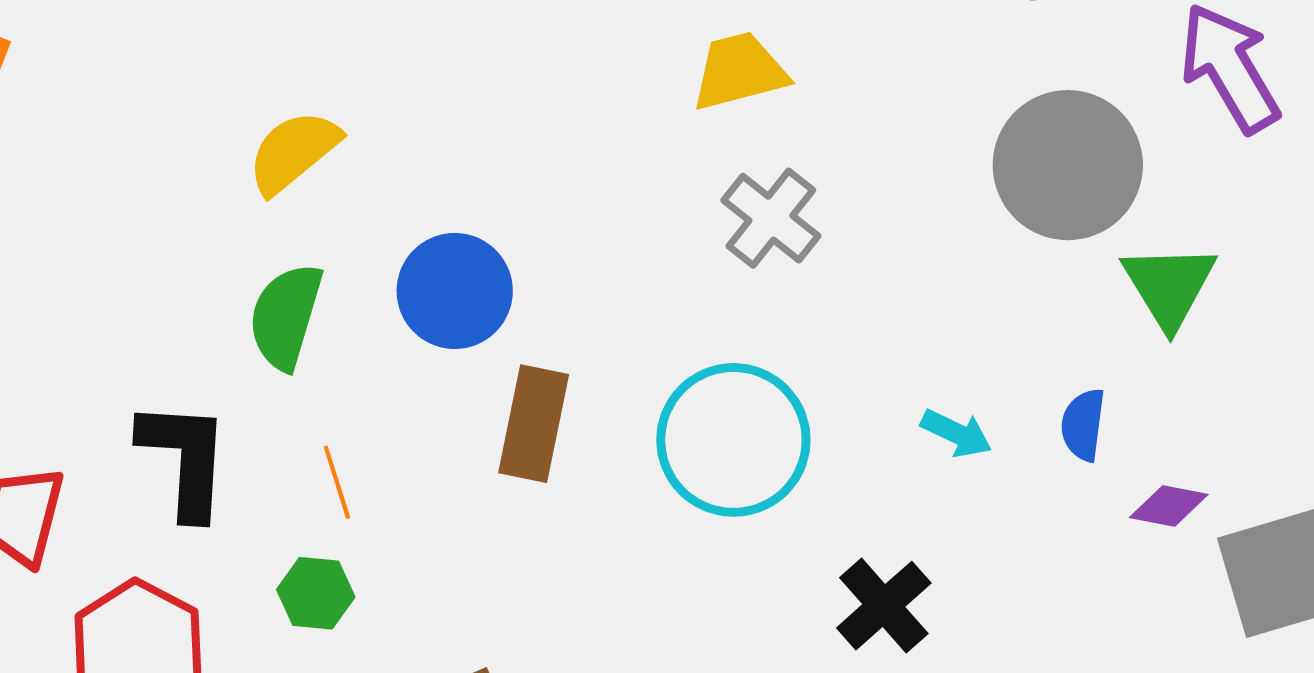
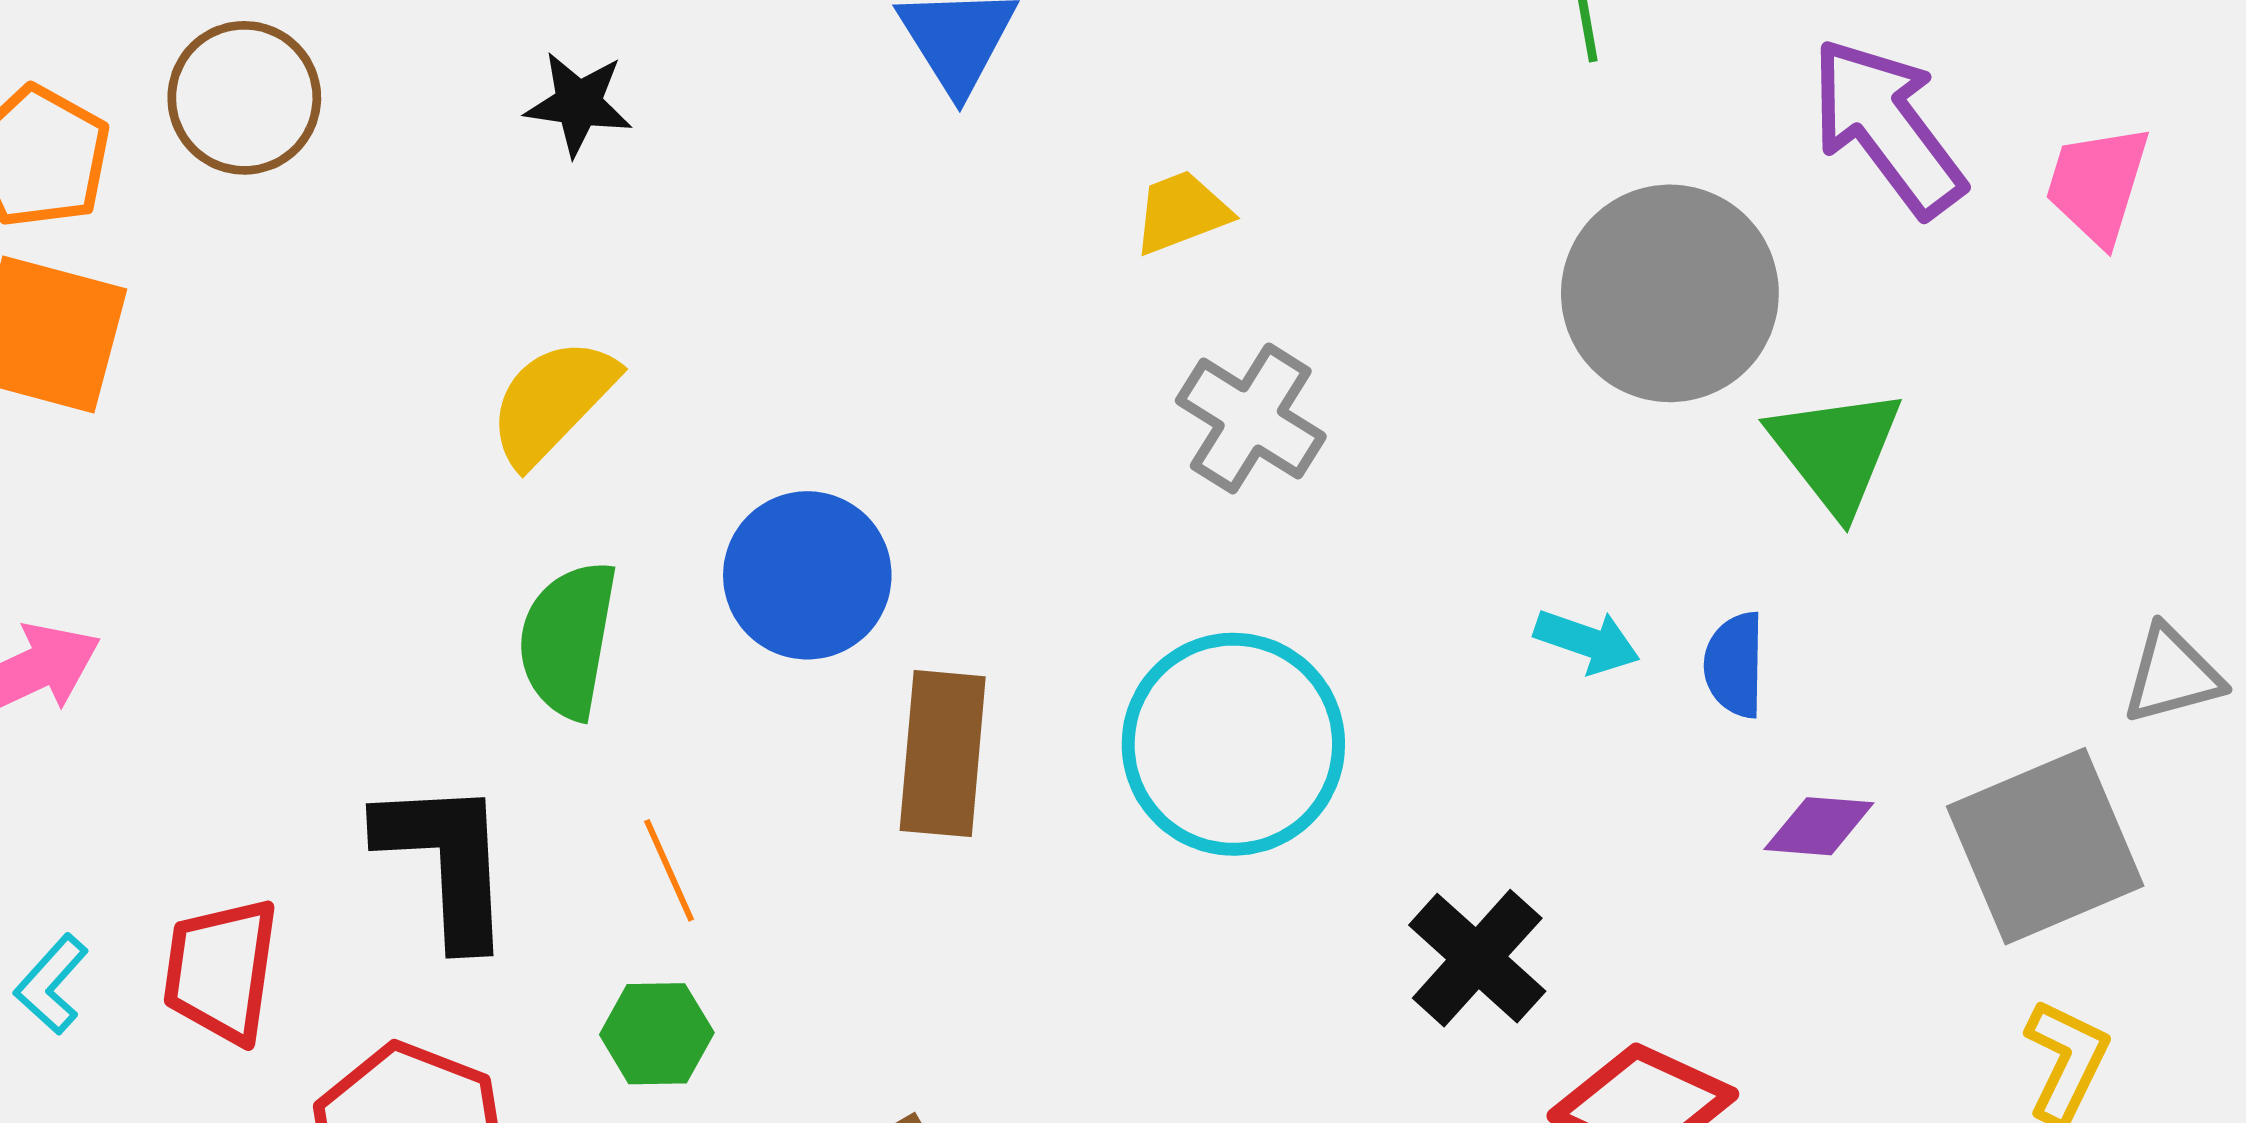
yellow trapezoid: (739, 71) -> (1181, 212), size x0.7
cyan arrow: (956, 433) -> (1587, 641), moved
purple diamond: (1169, 506) -> (1819, 826), moved

